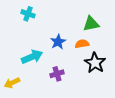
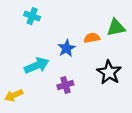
green triangle: (91, 24) -> (116, 28), moved
orange semicircle: (82, 44) -> (92, 38), moved

